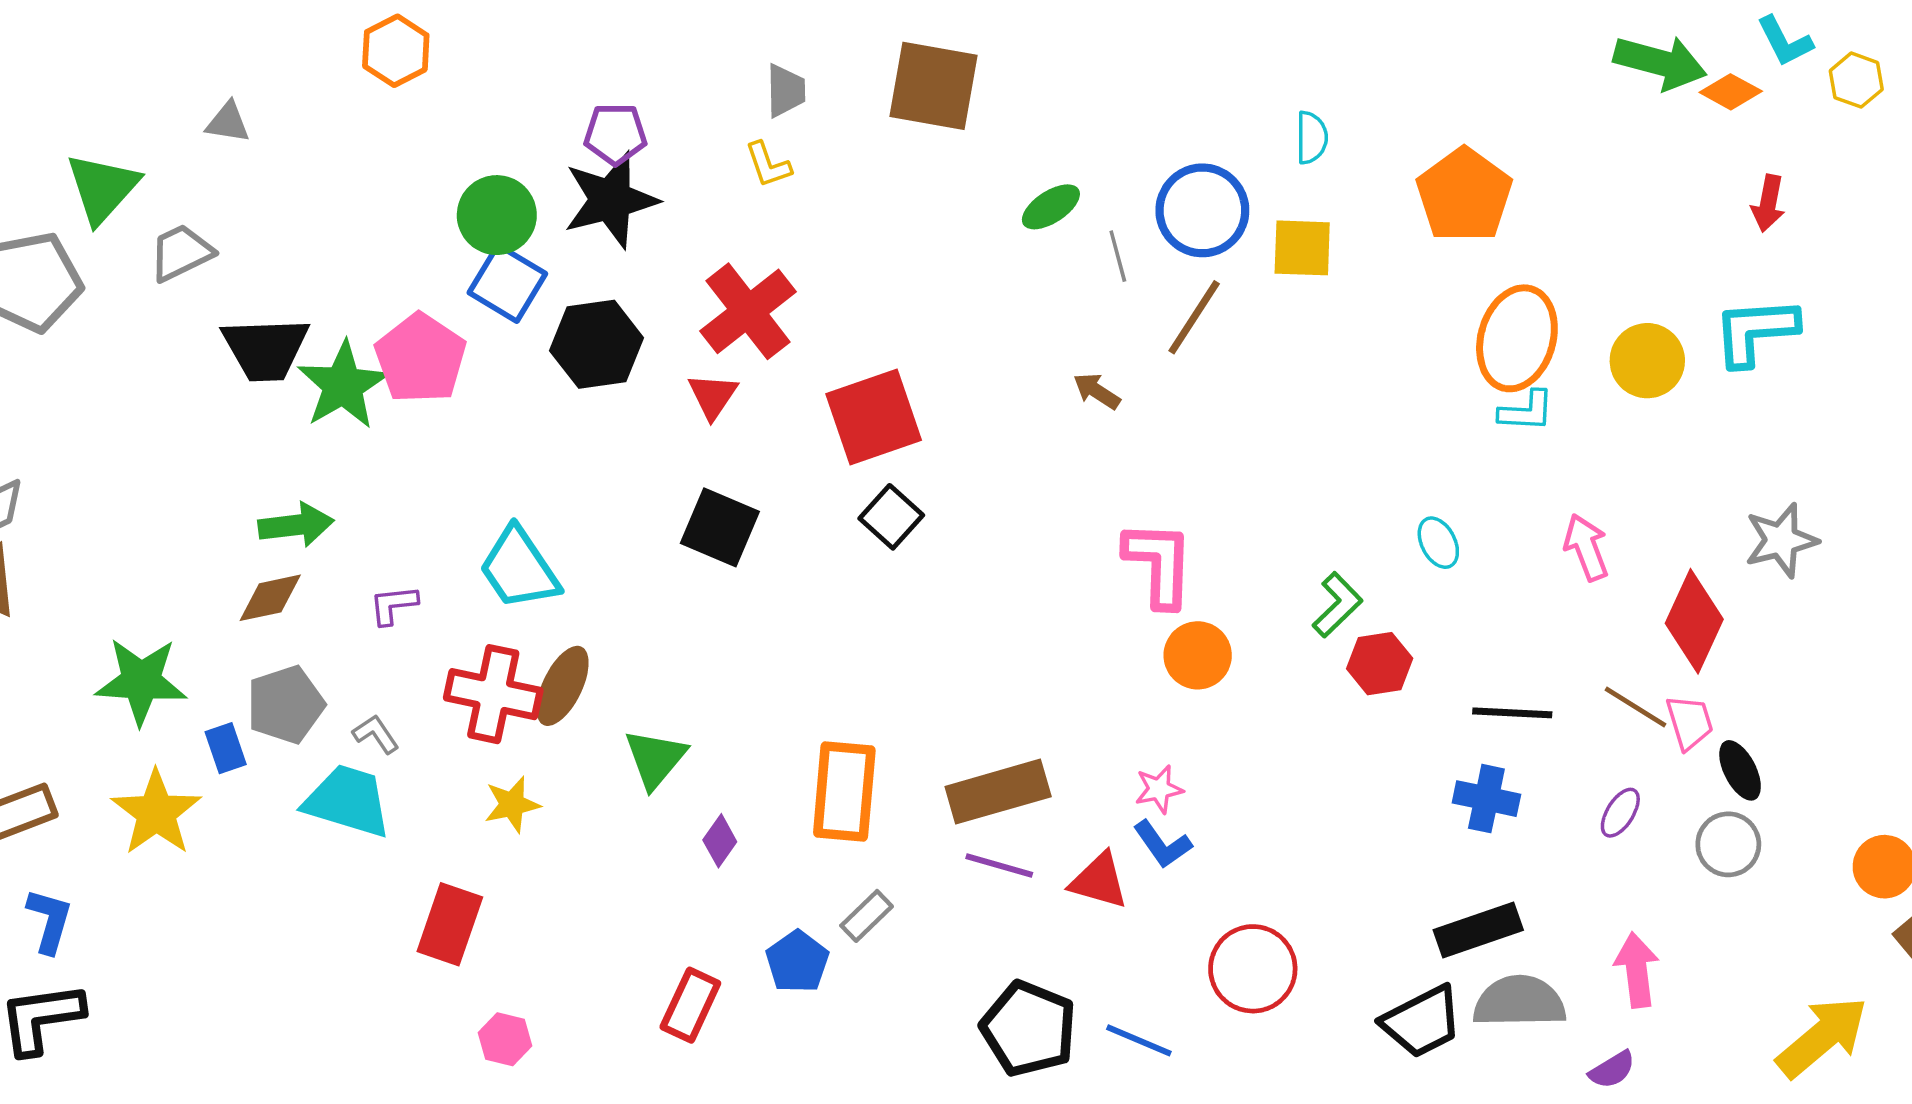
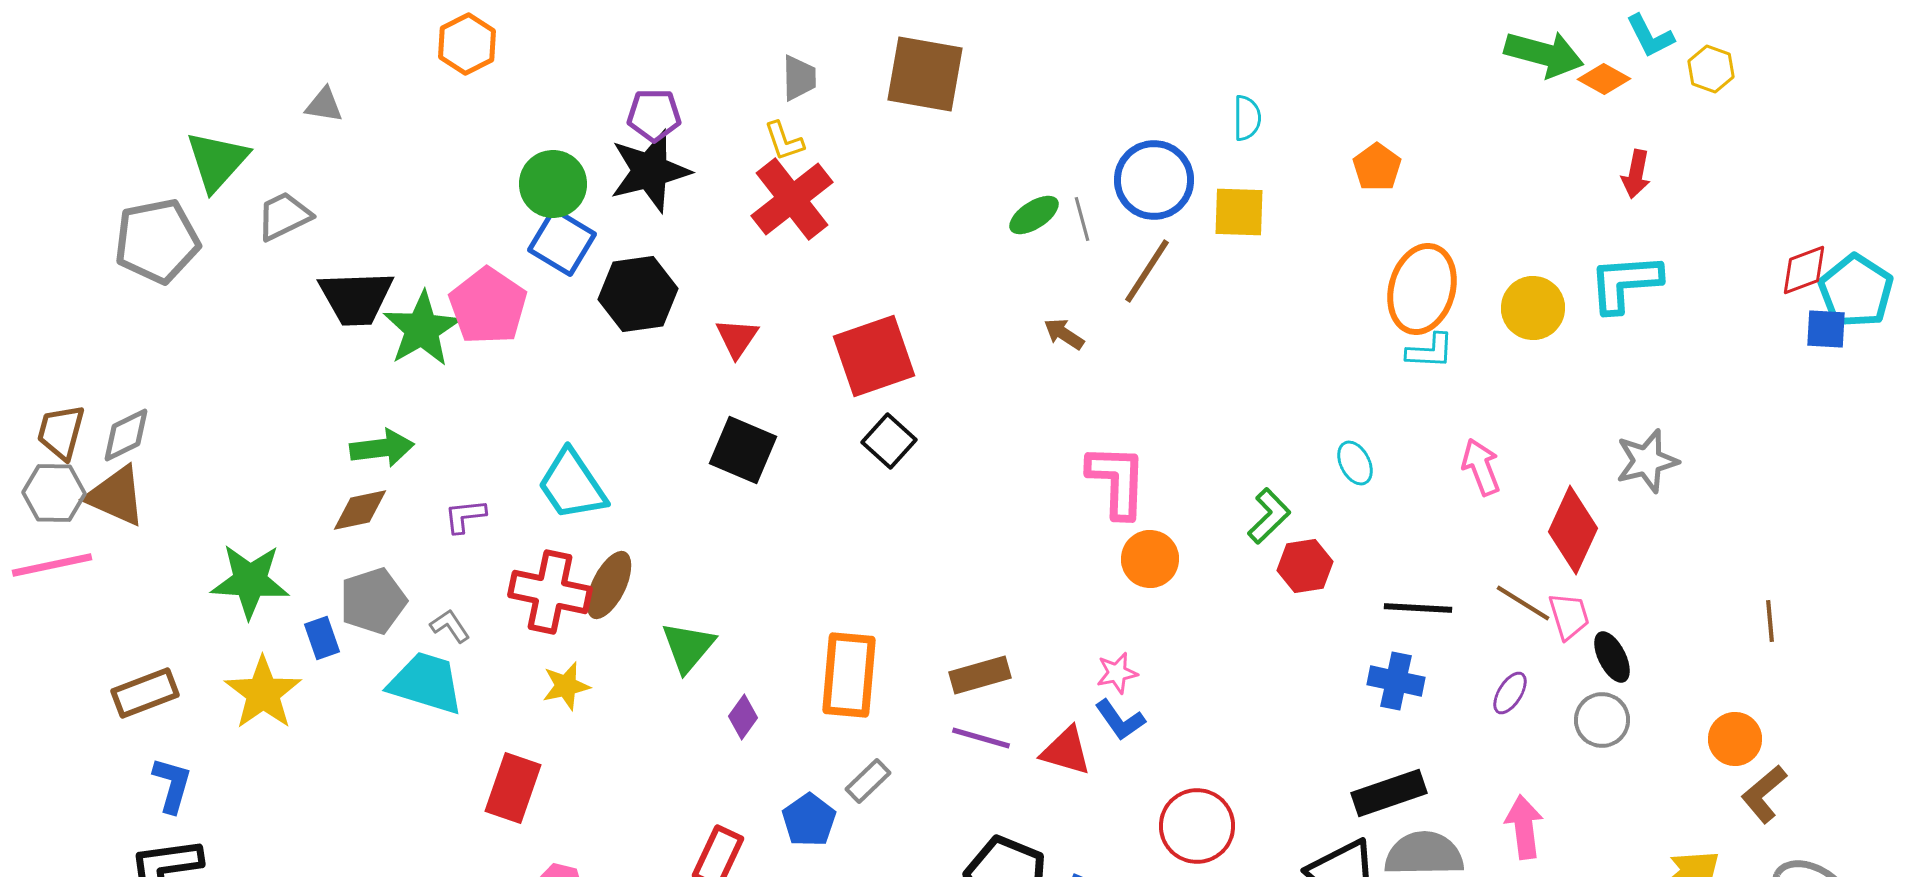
orange pentagon: (1464, 195) -> (1377, 167), size x0.6
green ellipse: (1051, 207) -> (1034, 215), moved
red cross: (748, 311) -> (792, 199), moved
brown rectangle: (998, 792) -> (980, 675), size x0.7

